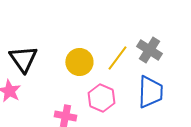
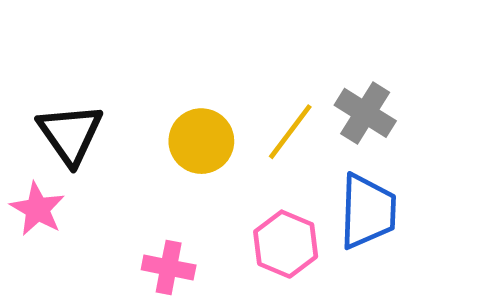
pink hexagon: (101, 98) -> (286, 244), moved

